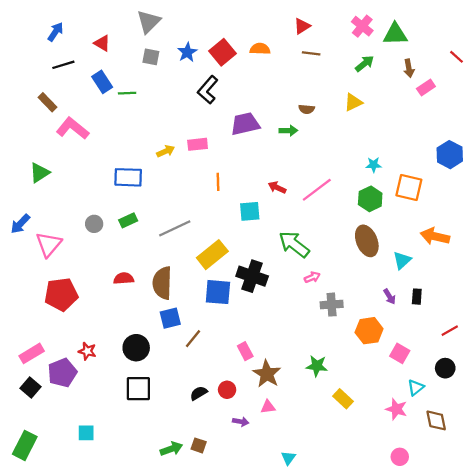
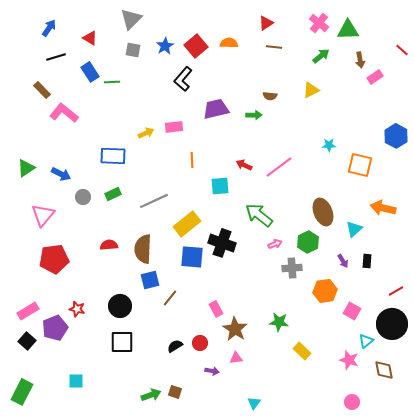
green triangle: (40, 173) -> (26, 168), moved
green hexagon: (370, 199) -> (308, 242), moved
blue arrow: (20, 224) -> (61, 174), moved, turned -108
black circle: (445, 368) -> (392, 324), size x1.8

